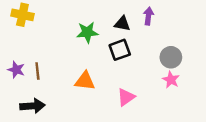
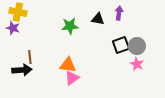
black square: (120, 50) -> (121, 45), moved
purple star: (16, 70) -> (13, 28), moved
pink triangle: (126, 97) -> (72, 78), moved
black arrow: (32, 106) -> (22, 70), moved

